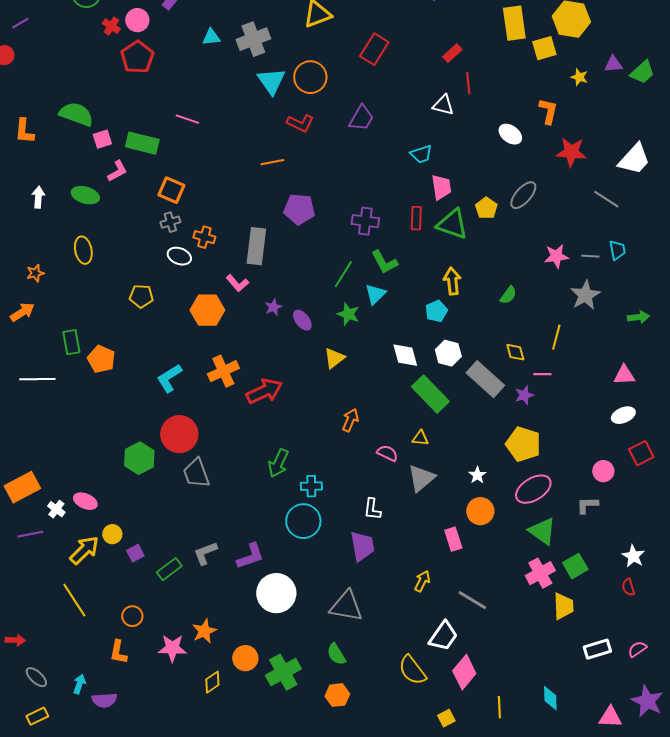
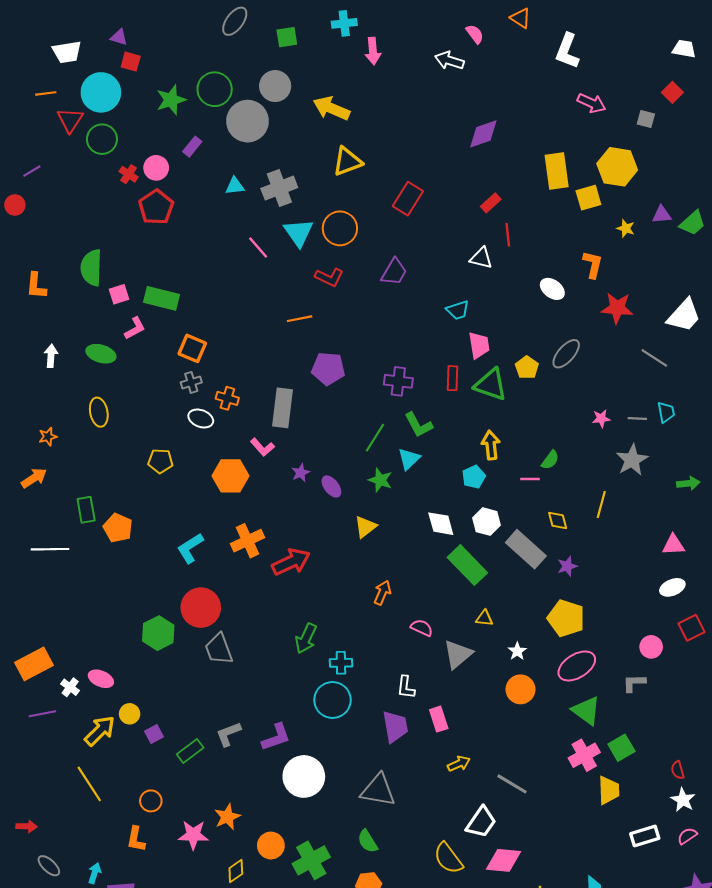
green semicircle: (76, 114) -> (91, 268), turned -108
pink line: (187, 119) -> (258, 247), moved, turned 30
pink star: (556, 256) -> (601, 419), size x0.7
pink line: (542, 374) -> (530, 479), moved
yellow triangle: (420, 438) -> (484, 618), moved
pink rectangle: (453, 539) -> (439, 719), moved
white star: (633, 556) -> (683, 800), moved
yellow arrow: (422, 581) -> (459, 764), turned 40
pink diamond: (464, 672) -> (503, 860), turned 56

